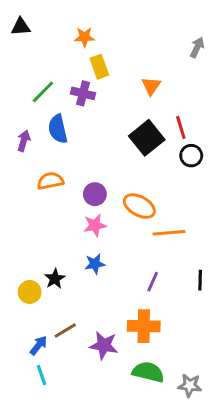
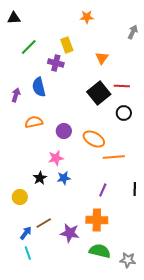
orange star: (84, 37) -> (87, 17), moved
green line: (43, 92) -> (29, 47), moved
red line: (181, 127) -> (122, 86), turned -70
black circle: (191, 156) -> (124, 113), moved
pink star: (95, 225) -> (56, 158), moved
black star: (55, 279) -> (40, 178), moved

